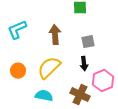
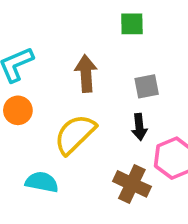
orange circle: (18, 71) -> (18, 110), moved
cyan semicircle: (44, 96) -> (42, 182), moved

